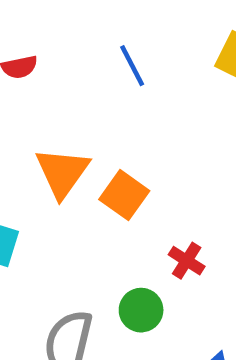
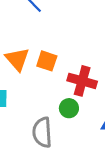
red cross: (187, 261) -> (82, 81), size x1.8

